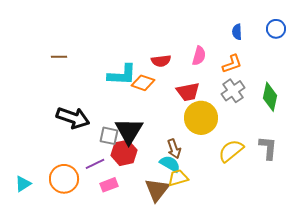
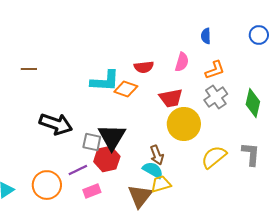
blue semicircle: (237, 32) -> (206, 36), moved
brown line: (59, 57) -> (29, 69), moved

